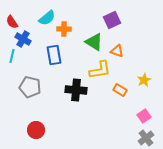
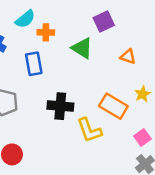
orange triangle: (117, 51) -> (128, 57), moved
yellow L-shape: (100, 70) -> (89, 130), moved, turned 80
orange rectangle: (120, 90) -> (113, 106), size x1.6

